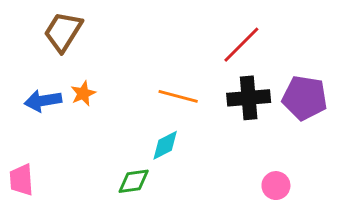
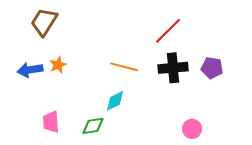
purple pentagon: (305, 98) -> (212, 68), size x0.7
pink trapezoid: (21, 180) -> (51, 122), moved

